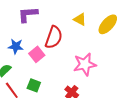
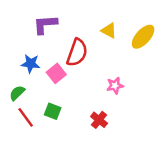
pink star: (85, 64) -> (115, 86), size x0.6

